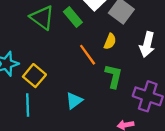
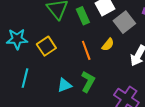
yellow square: (34, 76) -> (46, 46), moved
green L-shape: (114, 76) -> (88, 82), moved

